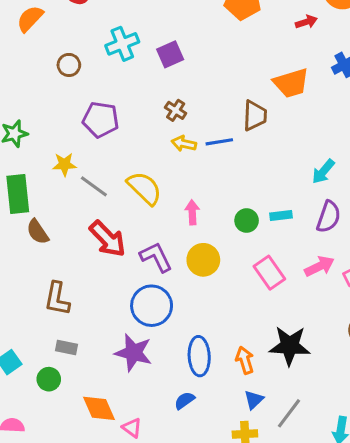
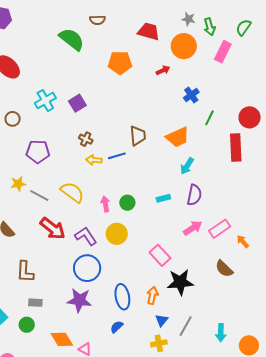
orange trapezoid: (291, 83) -> (178, 137), moved
green circle: (247, 221) -> (127, 203), moved
pink rectangle: (269, 273) -> (160, 255), moved
orange arrow: (245, 360) -> (152, 295), turned 36

